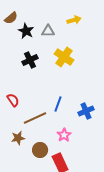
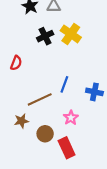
black cross: (30, 60) -> (45, 36), moved
red semicircle: (13, 100) -> (16, 63), moved, turned 56
blue cross: (86, 111) -> (94, 92), turned 35

